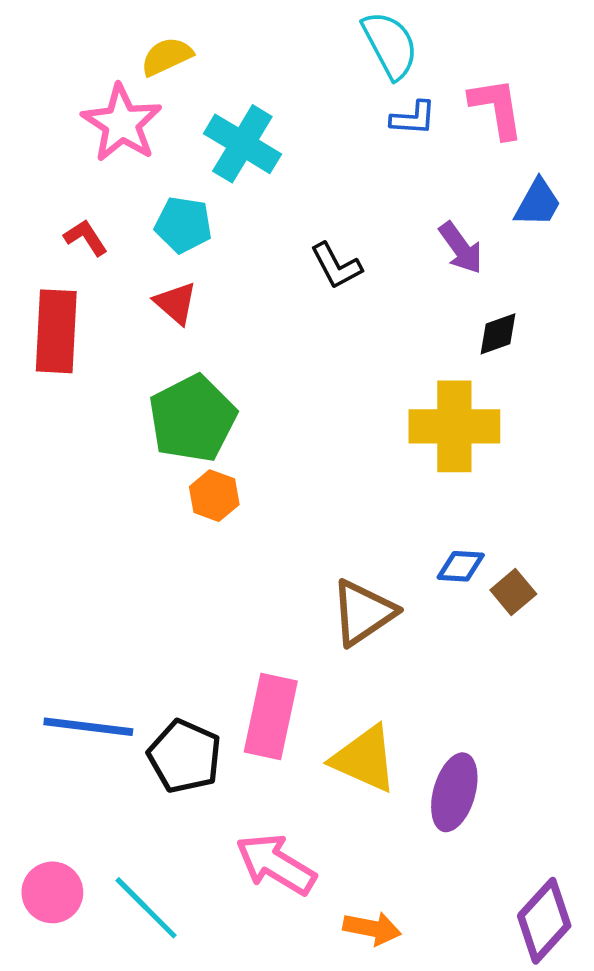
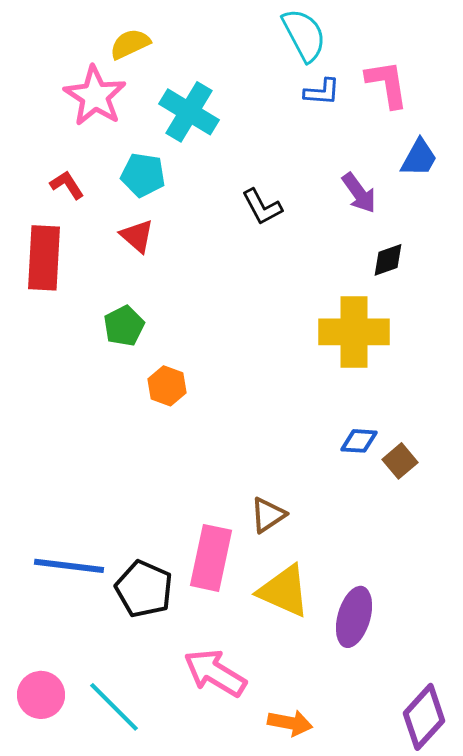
green pentagon: (192, 419) -> (124, 326), moved, size x0.6
brown triangle: (363, 613) -> (268, 515), moved, size x0.7

